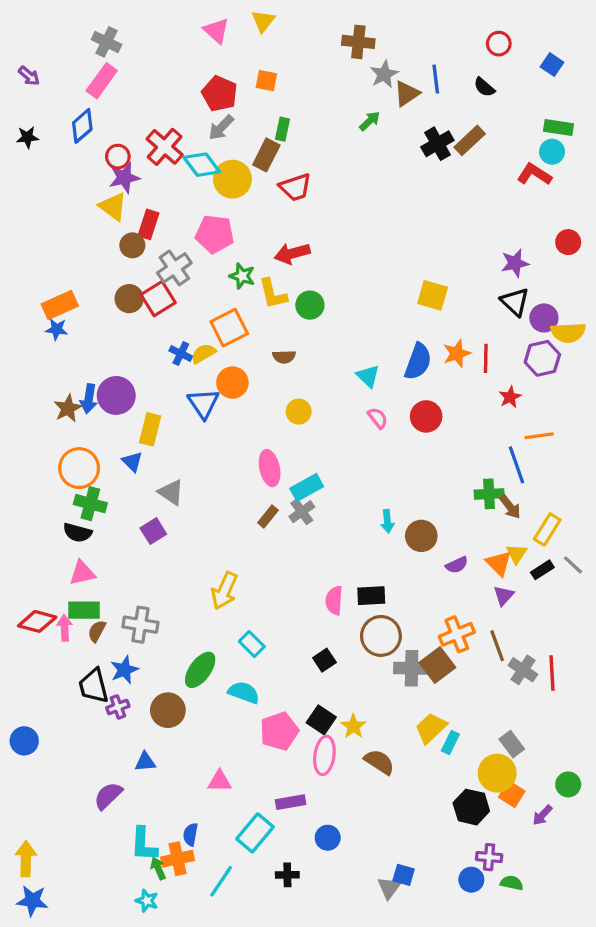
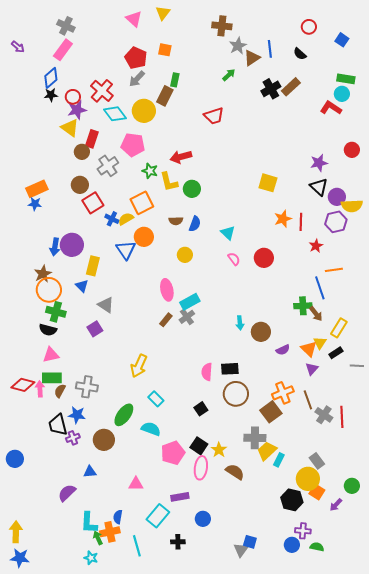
black star: (27, 137) -> (51, 95), moved
cyan diamond: (202, 165) -> (115, 114), moved
red trapezoid: (295, 187) -> (214, 116), moved
red square: (158, 299) -> (93, 203), moved
blue semicircle: (418, 362) -> (195, 224), moved, size x0.7
brown star: (68, 408) -> (43, 274), moved
gray line: (573, 565) -> (357, 366), moved, turned -40
gray cross: (412, 668) -> (255, 438), moved
blue star: (124, 670) -> (77, 415), turned 30
cyan line: (221, 881) -> (137, 546), turned -50

